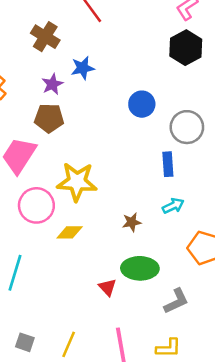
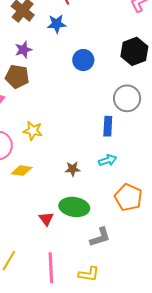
black hexagon: (186, 48) -> (134, 51), moved
blue star: (83, 68) -> (57, 24), moved
blue circle: (142, 104) -> (83, 60), moved
yellow star: (77, 182) -> (33, 131), size x0.6

